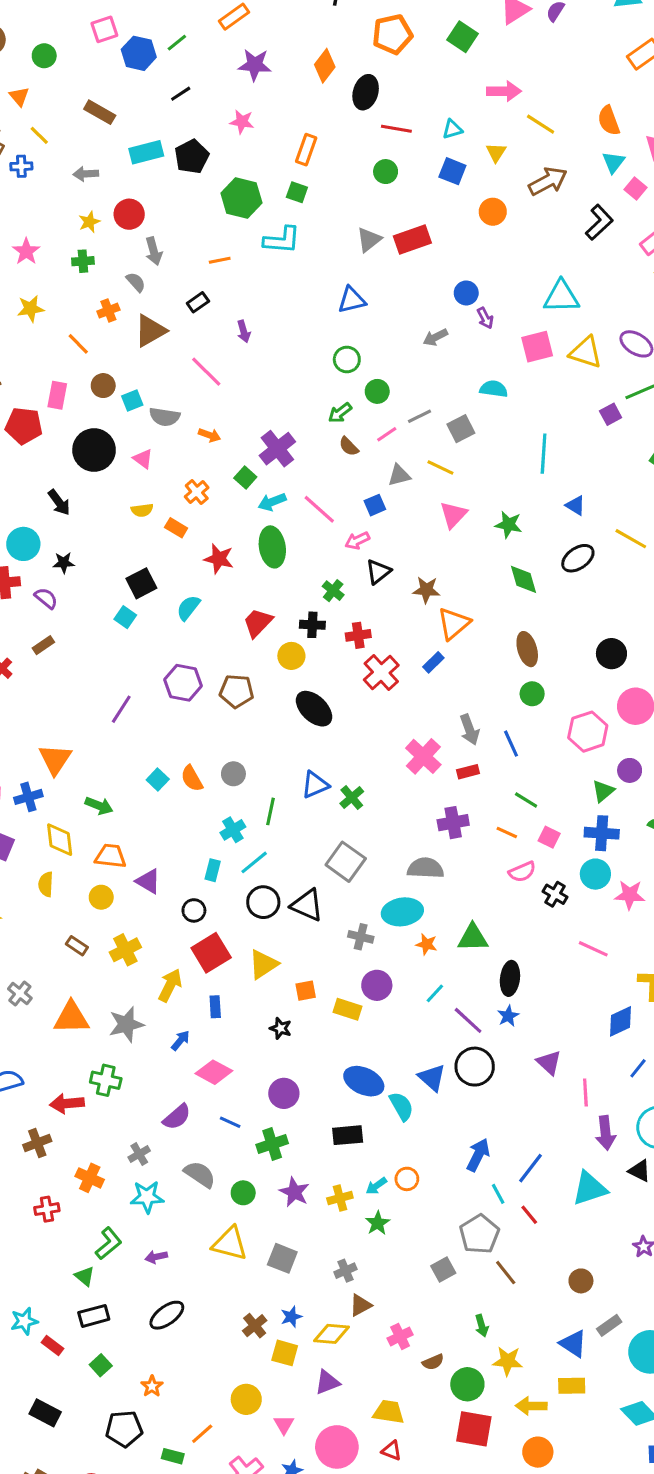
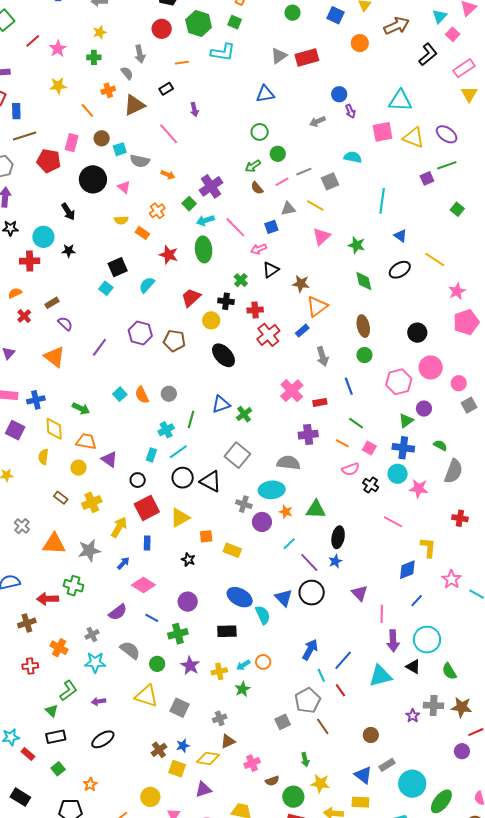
red circle: (129, 214) -> (162, 29), moved
purple semicircle: (46, 598) -> (65, 324), moved
gray arrow: (470, 730) -> (323, 356), moved
orange triangle: (55, 759) -> (54, 357), moved, turned -30
purple circle: (377, 985) -> (262, 522), moved

